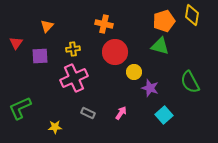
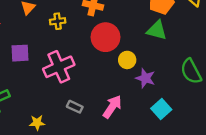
yellow cross: (73, 49) -> (58, 21), moved
purple square: (40, 56) -> (20, 53), moved
pink arrow: (121, 113) -> (112, 107), size x1.5

